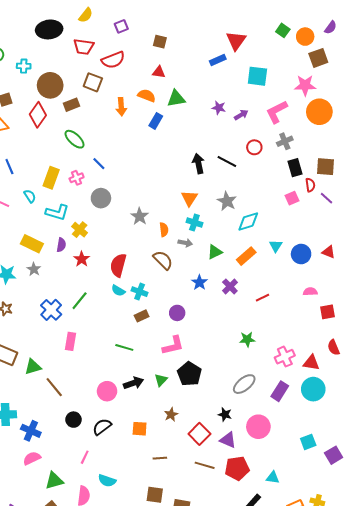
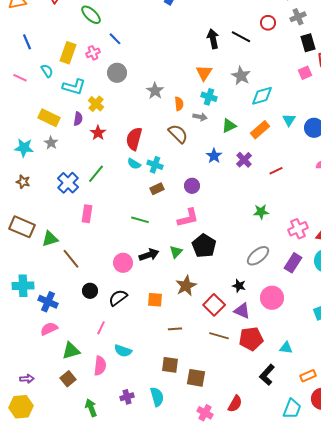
brown star: (171, 415) -> (186, 286), size x1.5

